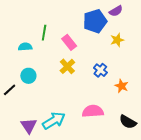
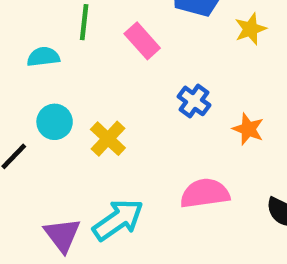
yellow cross: (67, 66) -> (108, 139), moved
blue cross: (100, 70) -> (194, 101), moved
orange star: (122, 86) -> (248, 129), moved

